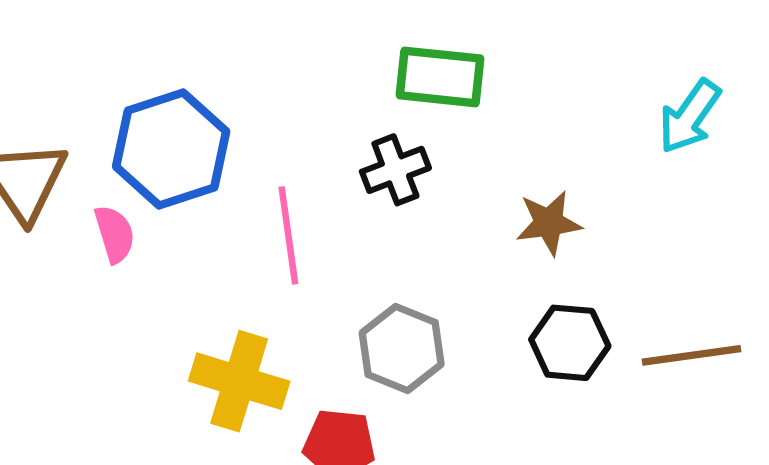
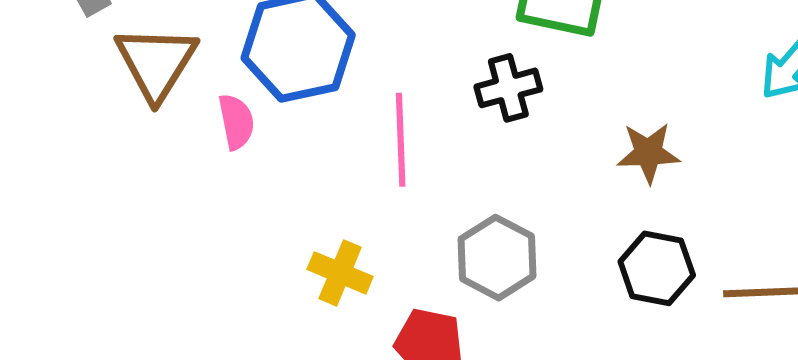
yellow cross: (239, 381) -> (340, 273), size x0.7

